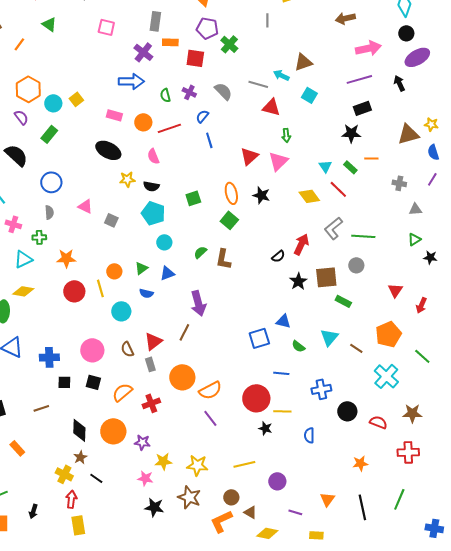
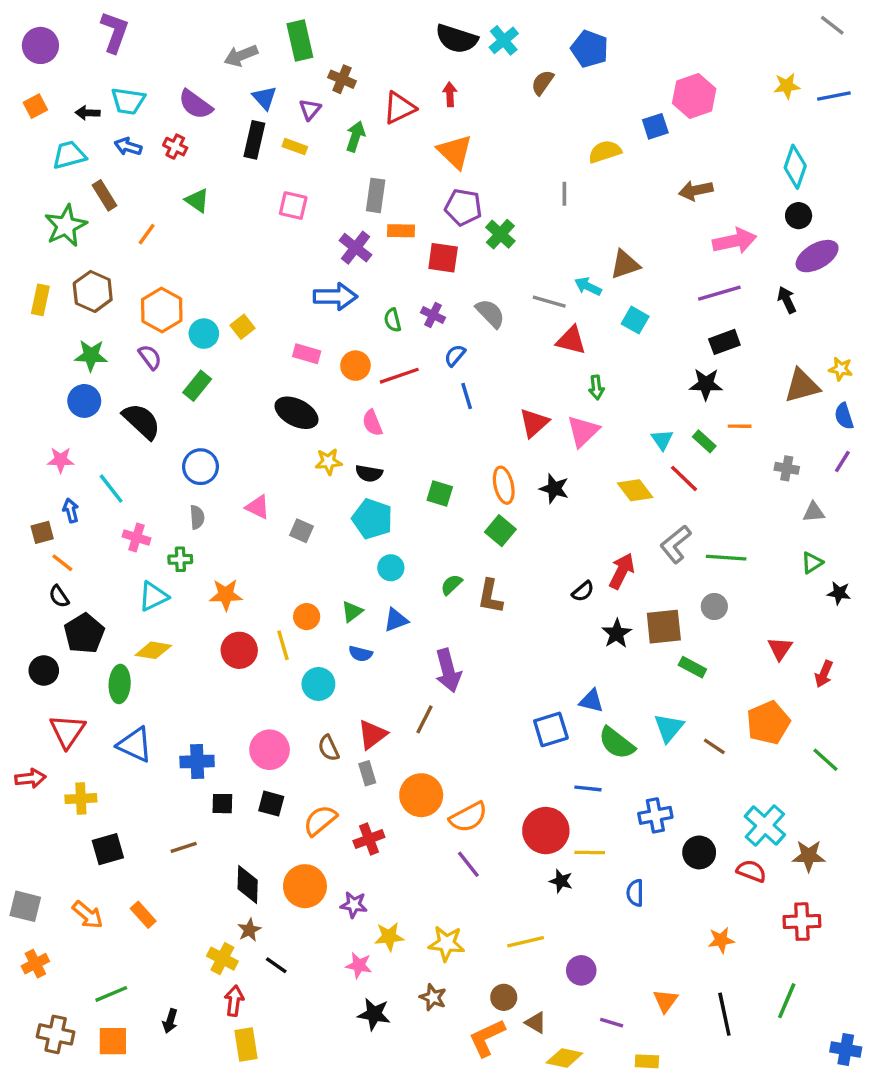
green square: (193, 198) -> (440, 494), turned 35
green semicircle: (298, 346) -> (617, 743), size x1.6
cyan cross: (386, 376) -> (765, 825), moved
brown star: (189, 497) -> (433, 997), size x0.7

